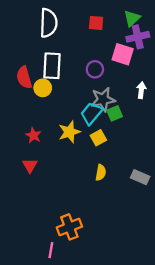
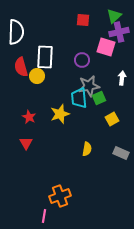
white semicircle: (49, 23) -> (16, 32), moved
cyan trapezoid: (91, 113) -> (79, 98), turned -45
yellow square: (98, 138) -> (112, 119), moved

